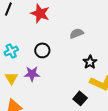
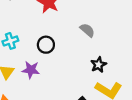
gray semicircle: (77, 33) -> (87, 30), turned 56

